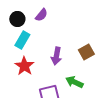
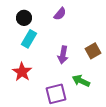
purple semicircle: (41, 15) -> (60, 14), moved
red star: (24, 66) -> (22, 72), moved

